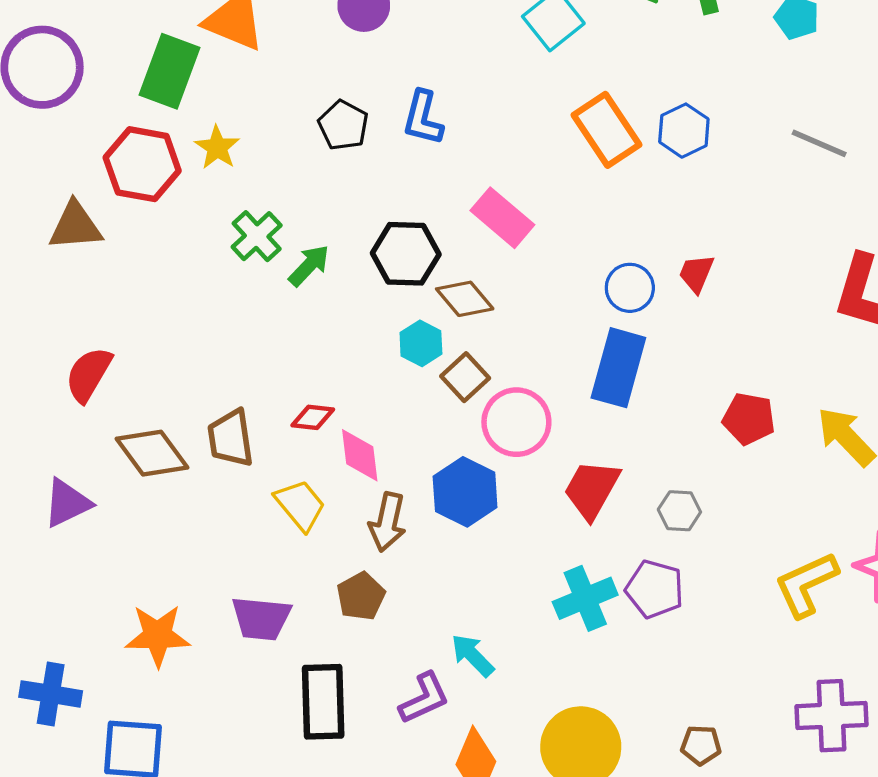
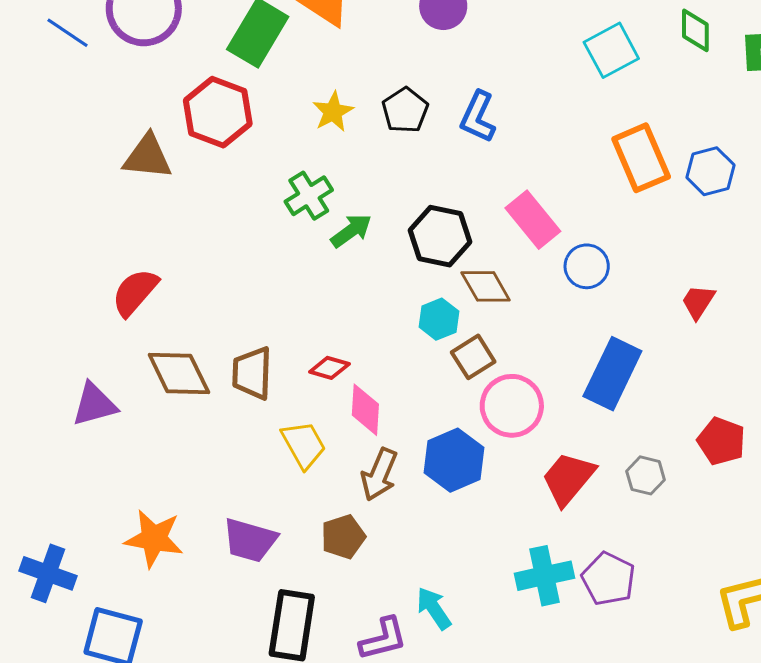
yellow star: (217, 148) -> (333, 112), moved
blue circle: (630, 288) -> (587, 266), moved
gray hexagon: (679, 511) -> (646, 475), moved

